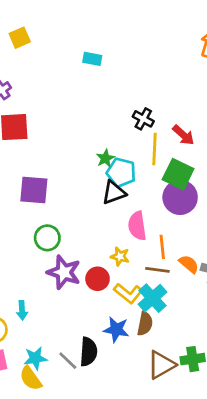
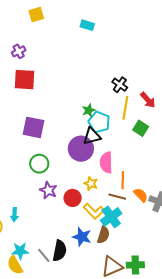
cyan rectangle: (92, 59) -> (87, 25), moved
green square: (178, 174) -> (141, 128), size x0.7
purple circle: (180, 197) -> (81, 149), moved
purple star: (64, 272) -> (48, 190), size x0.7

